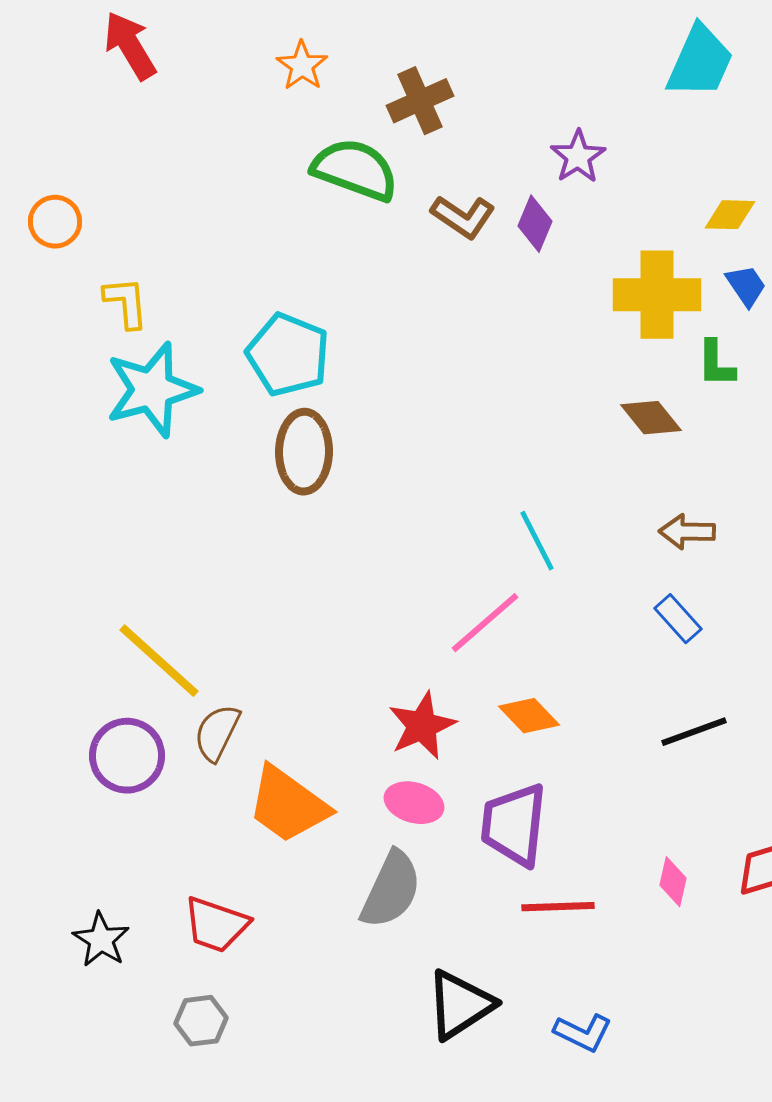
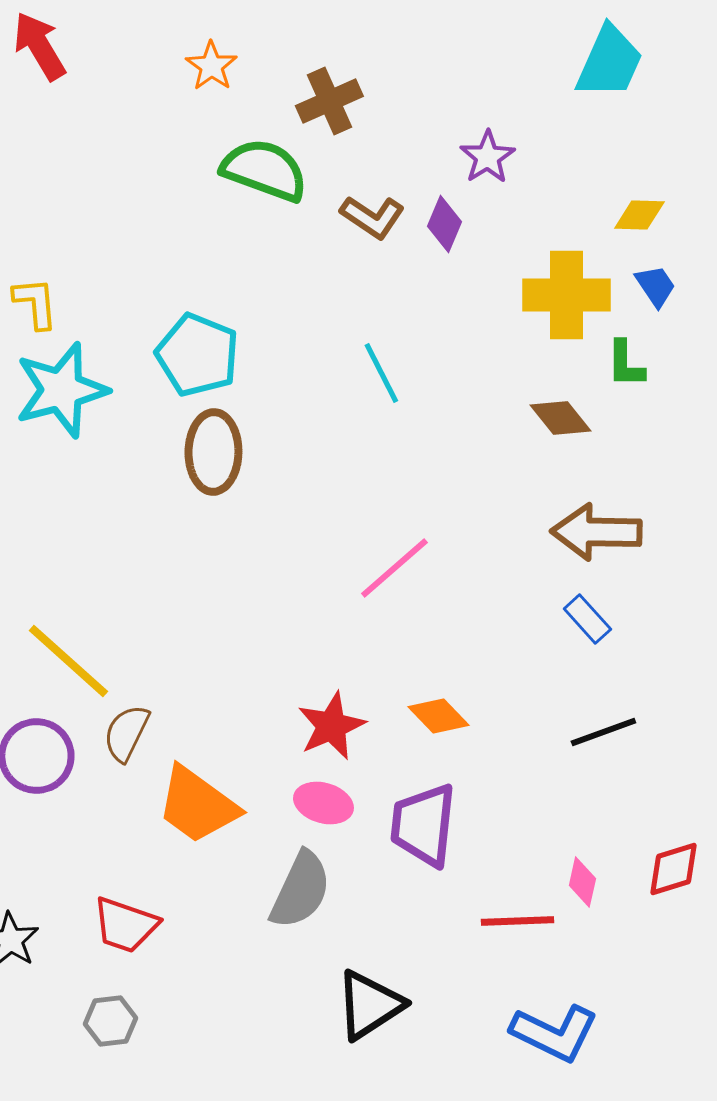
brown arrow: (687, 532) -> (596, 532), size x1.6
cyan line: (537, 541) -> (381, 373), moved
pink line: (485, 623) -> (394, 568), moved
red line: (558, 907) -> (517, 921), moved
blue L-shape: (583, 1033) -> (554, 1033), moved, size x1.5

